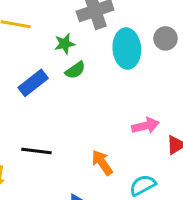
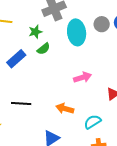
pink arrow: (146, 126) -> (82, 77), moved
orange arrow: (102, 163) -> (65, 109), turned -36

